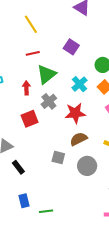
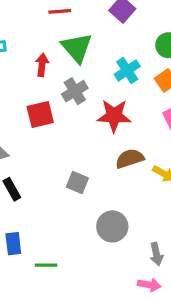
green triangle: (46, 74) -> (77, 48), turned -40
brown semicircle: (79, 139) -> (130, 159), moved
gray circle: (87, 166) -> (112, 226), moved

